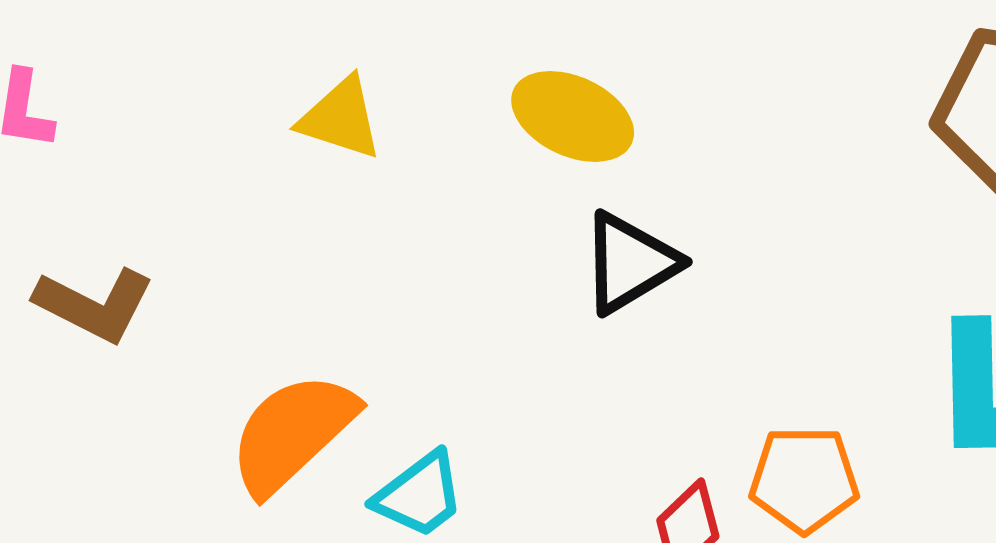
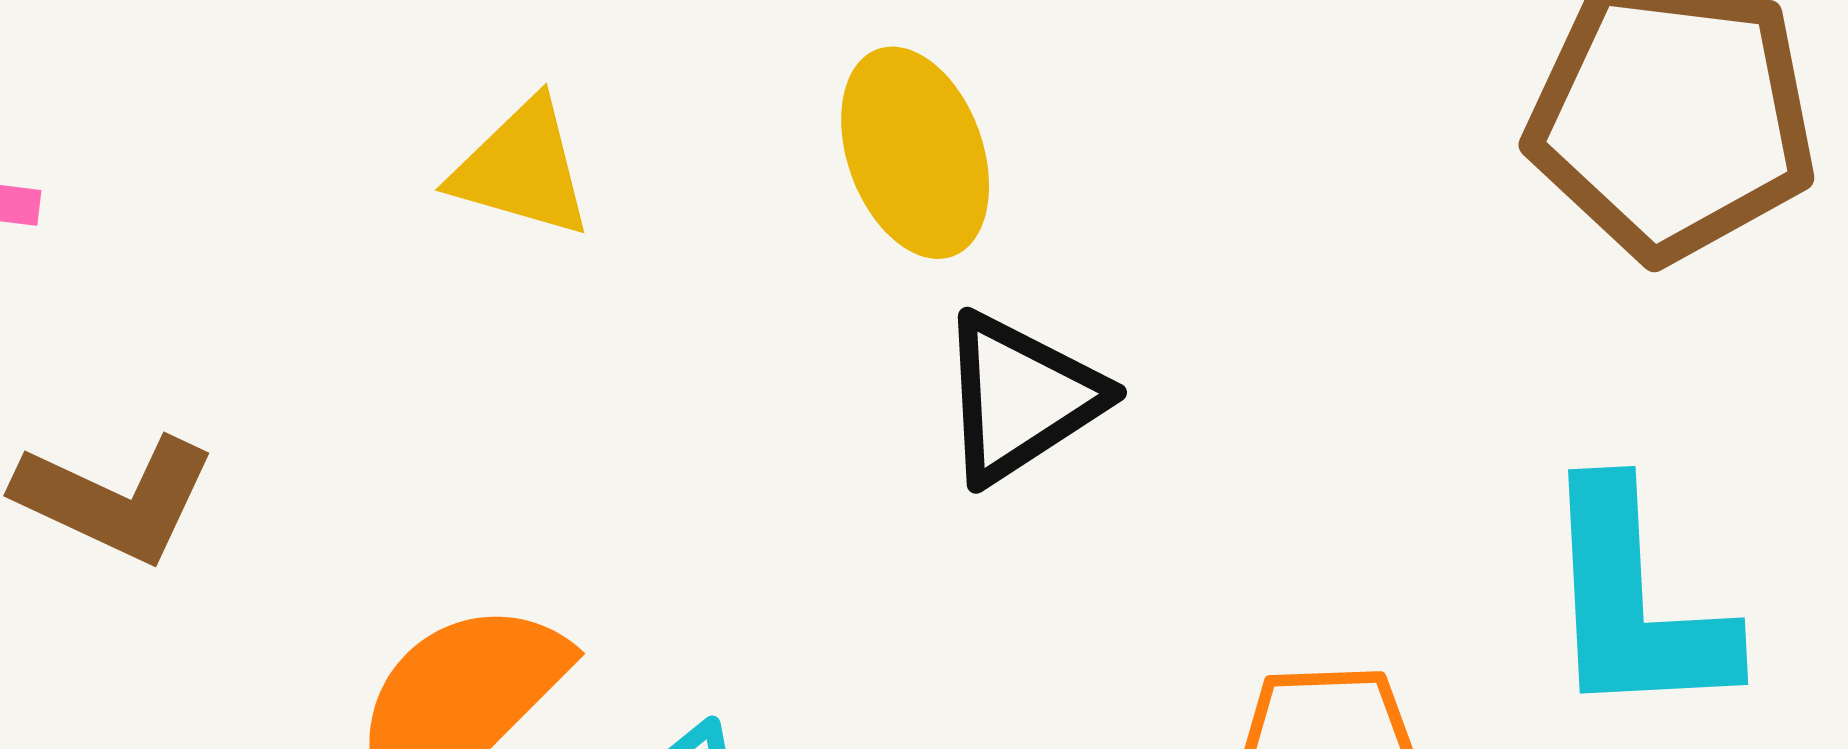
yellow ellipse: (573, 116) -> (915, 153), turned 47

